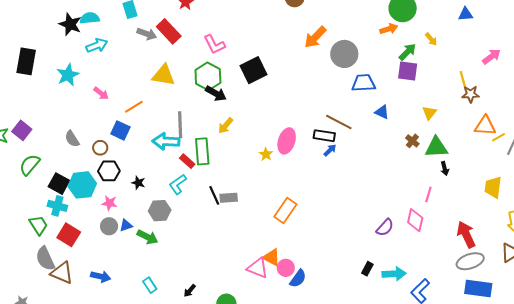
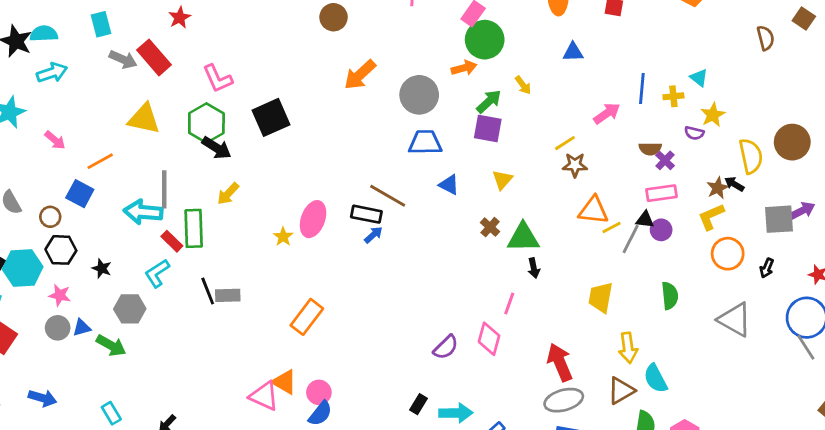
gray circle: (344, 54) -> (419, 95), moved
yellow line: (463, 79) -> (565, 143), turned 70
yellow triangle: (429, 113) -> (502, 180), moved
pink circle: (286, 268) -> (319, 392), moved

